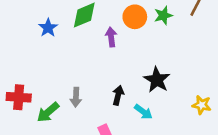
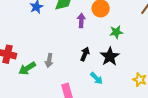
green star: (163, 15) -> (116, 32), moved
black arrow: (118, 95) -> (85, 54), moved

